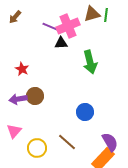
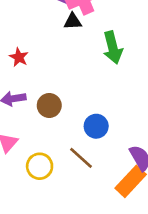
brown circle: (35, 96) -> (49, 105), moved
blue circle: (85, 112) -> (96, 126), moved

